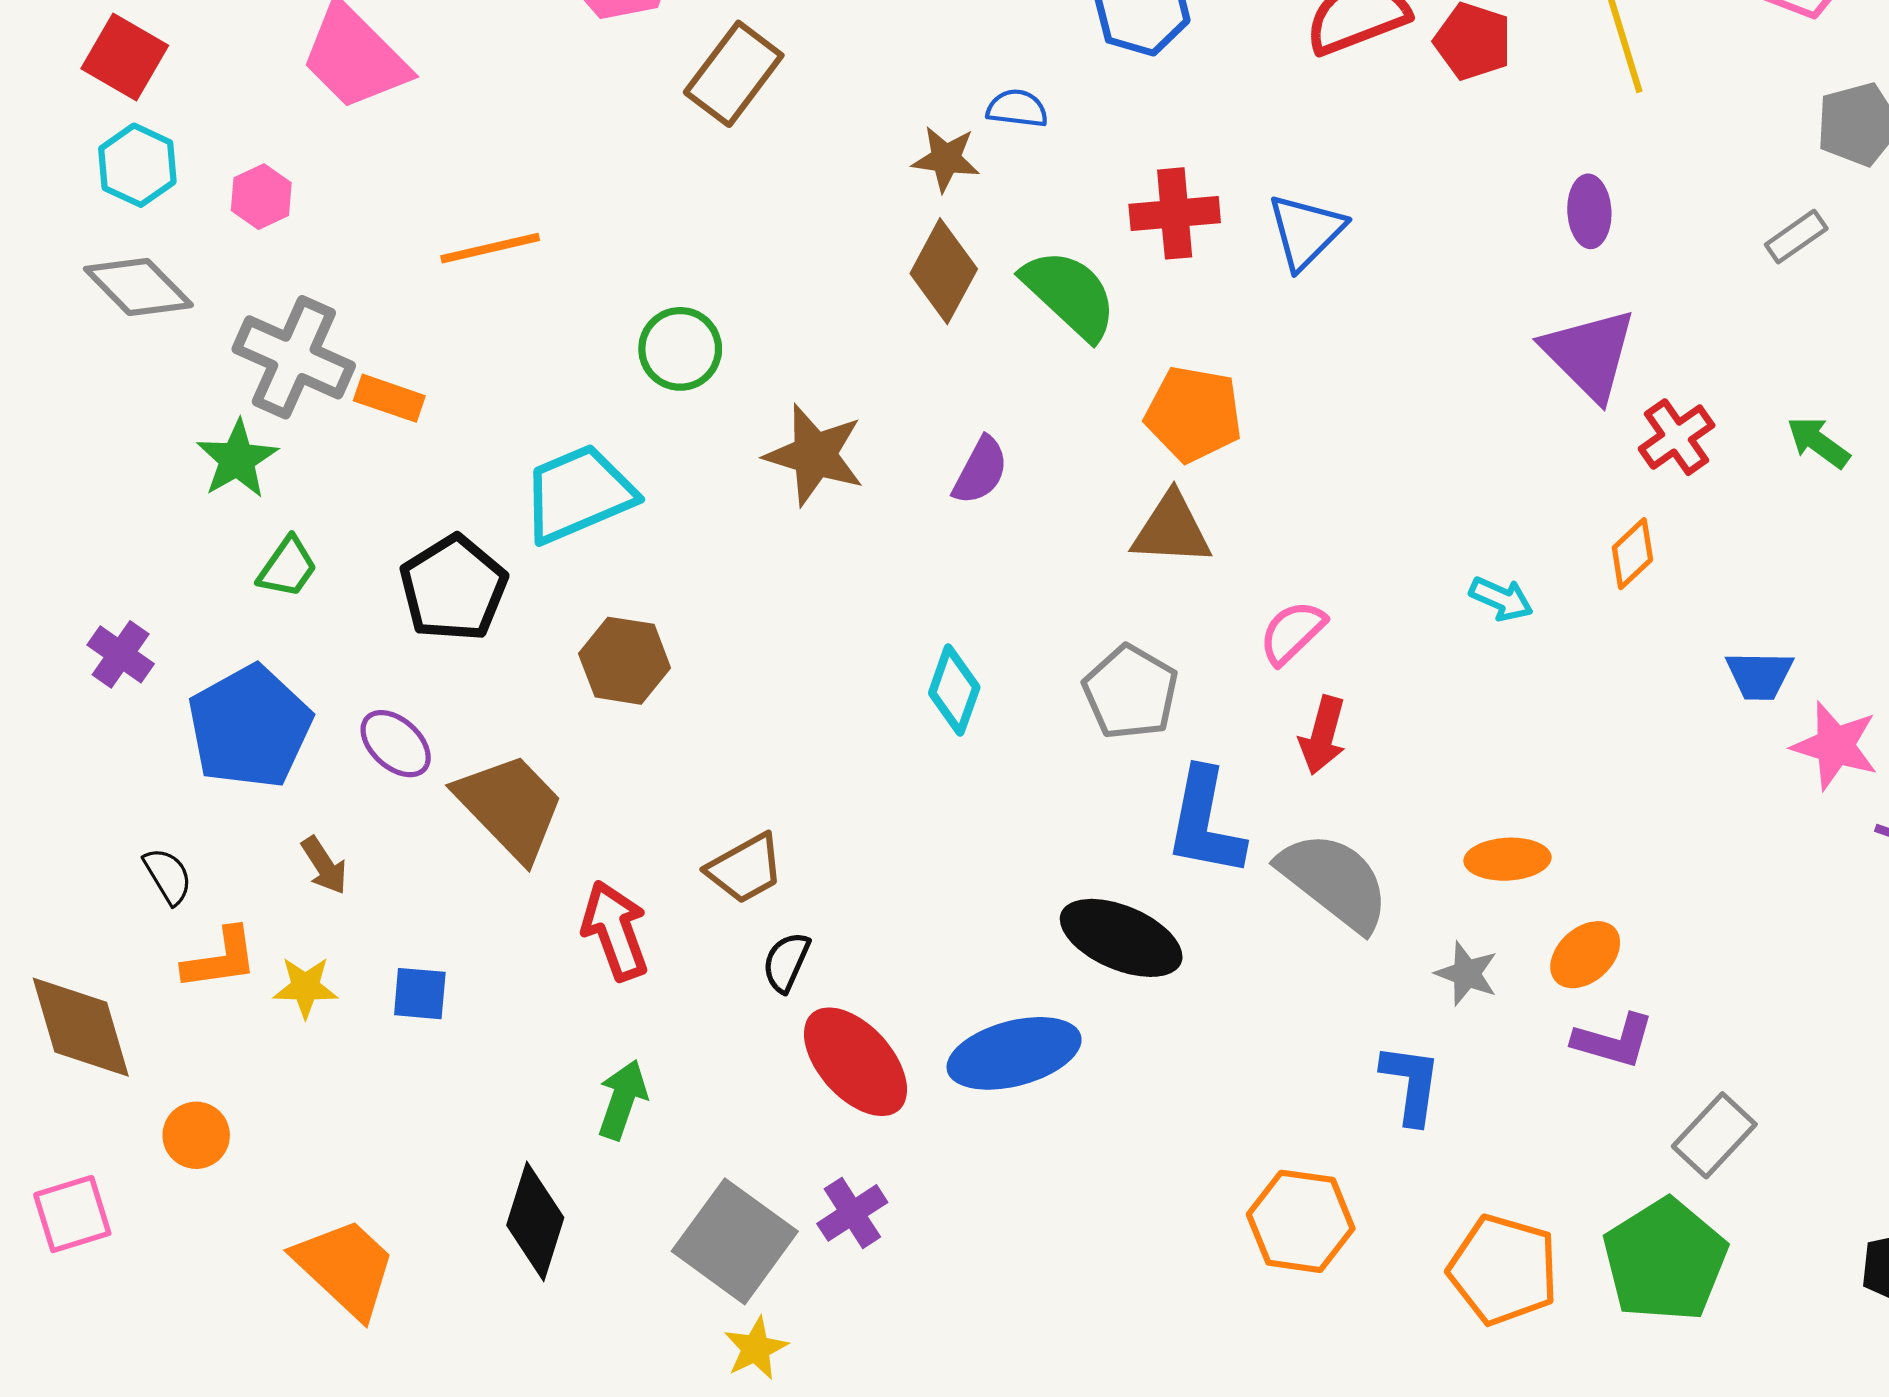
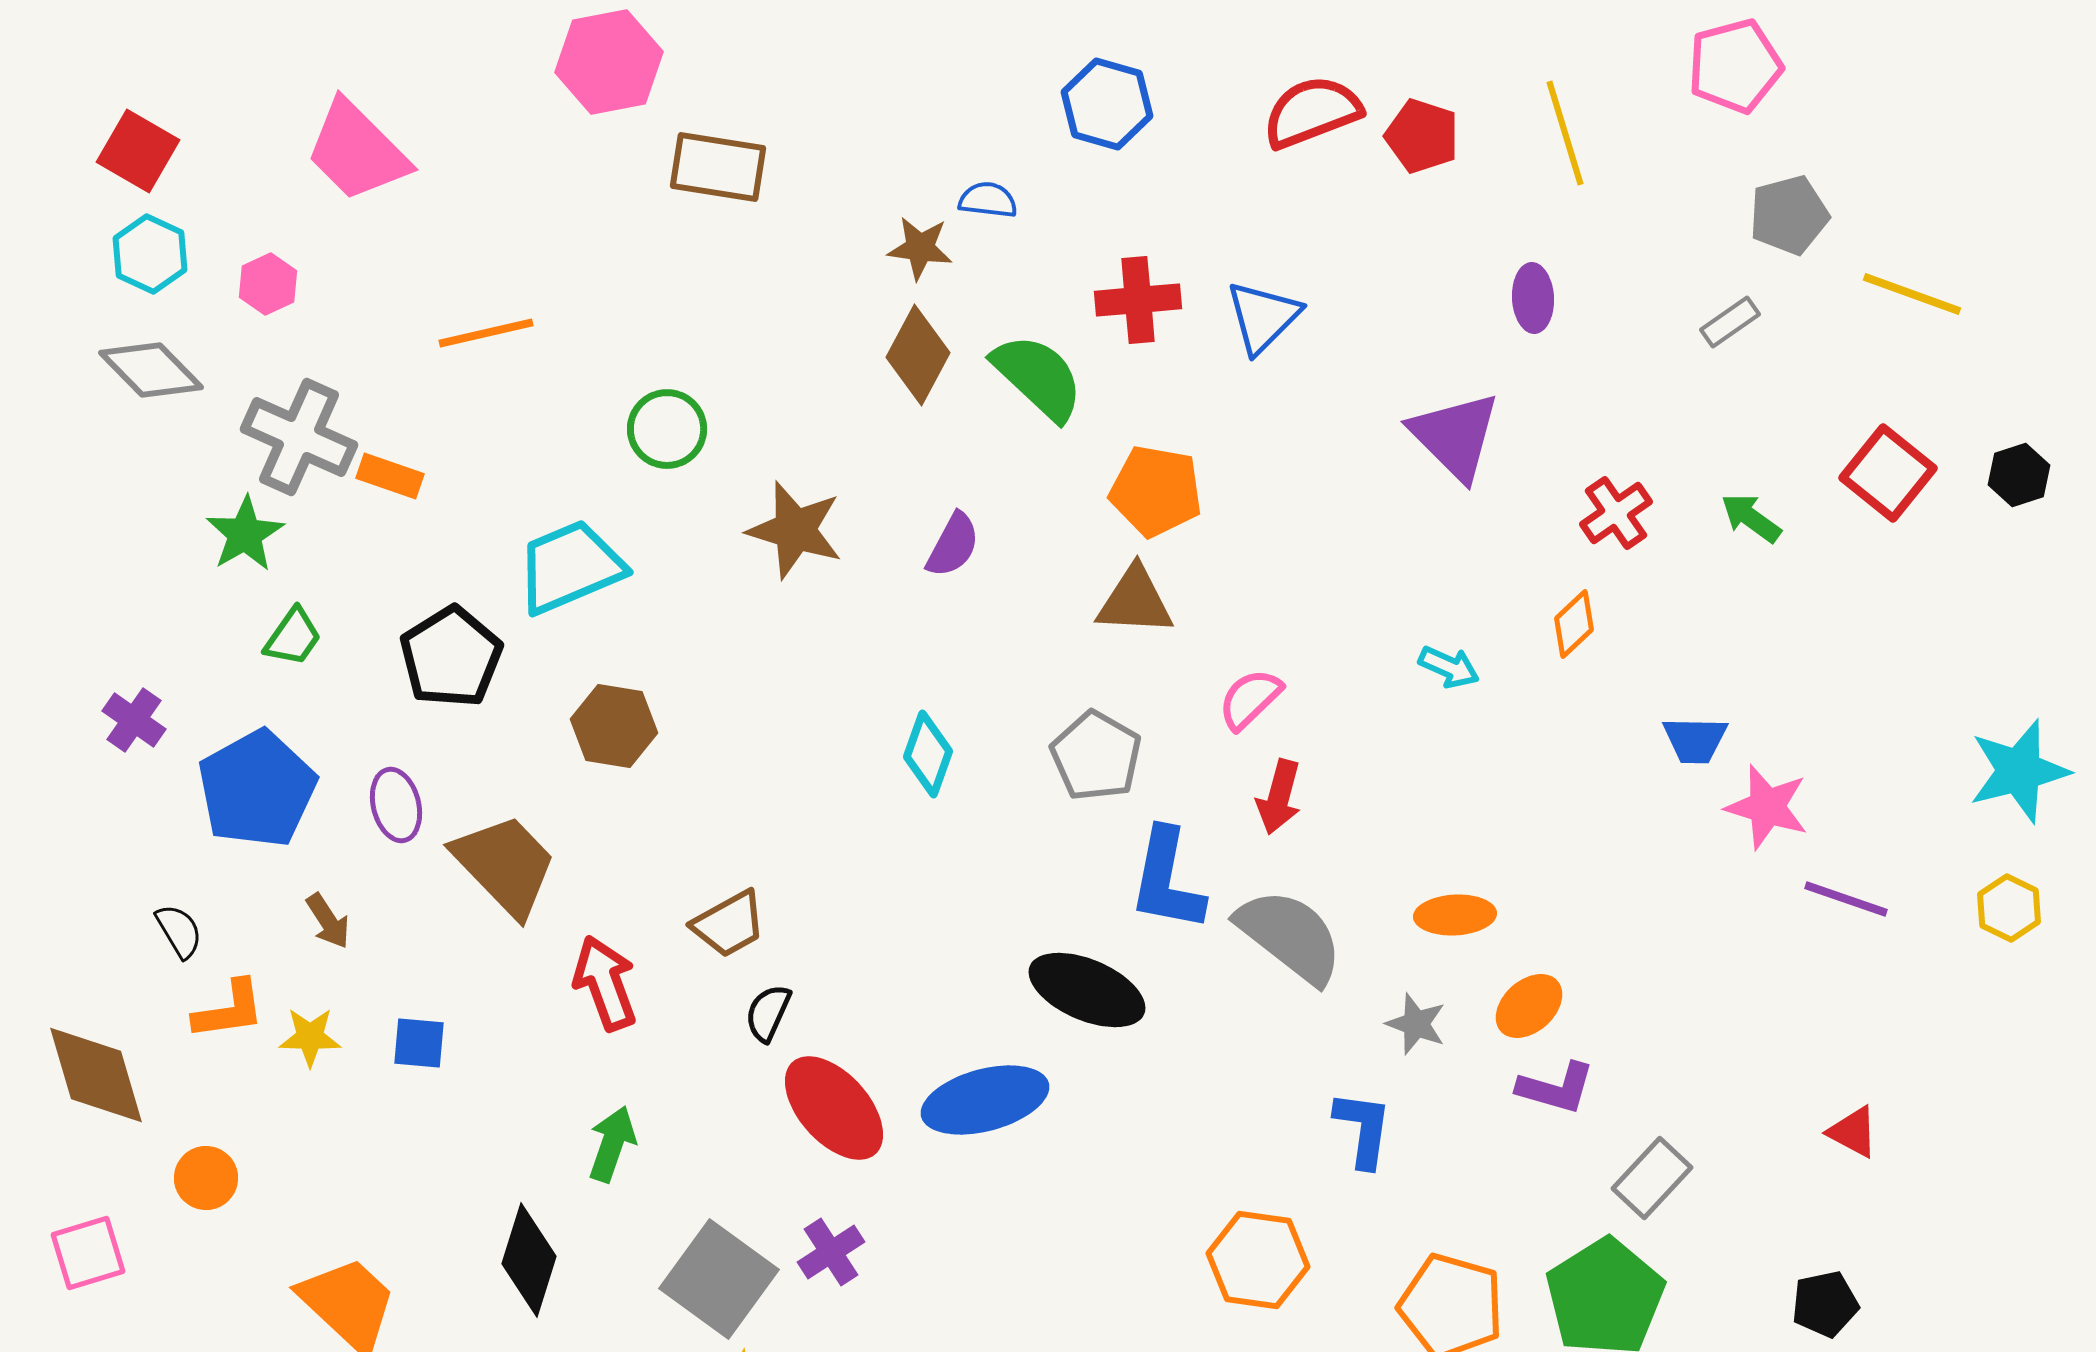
brown rectangle: (734, 74) -> (718, 167), turned 62
purple triangle: (1589, 354) -> (1455, 436), moved
purple ellipse: (396, 744) -> (396, 805), turned 34

